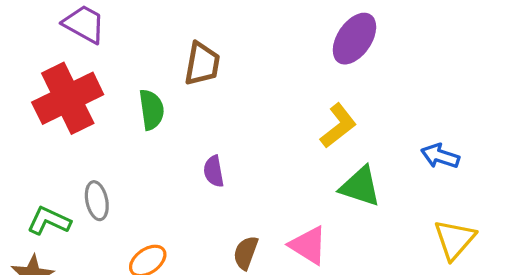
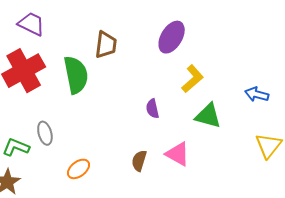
purple ellipse: (354, 39) -> (172, 37), moved
green semicircle: (151, 110) -> (76, 75), size x1.5
purple semicircle: (214, 171) -> (152, 109), moved

